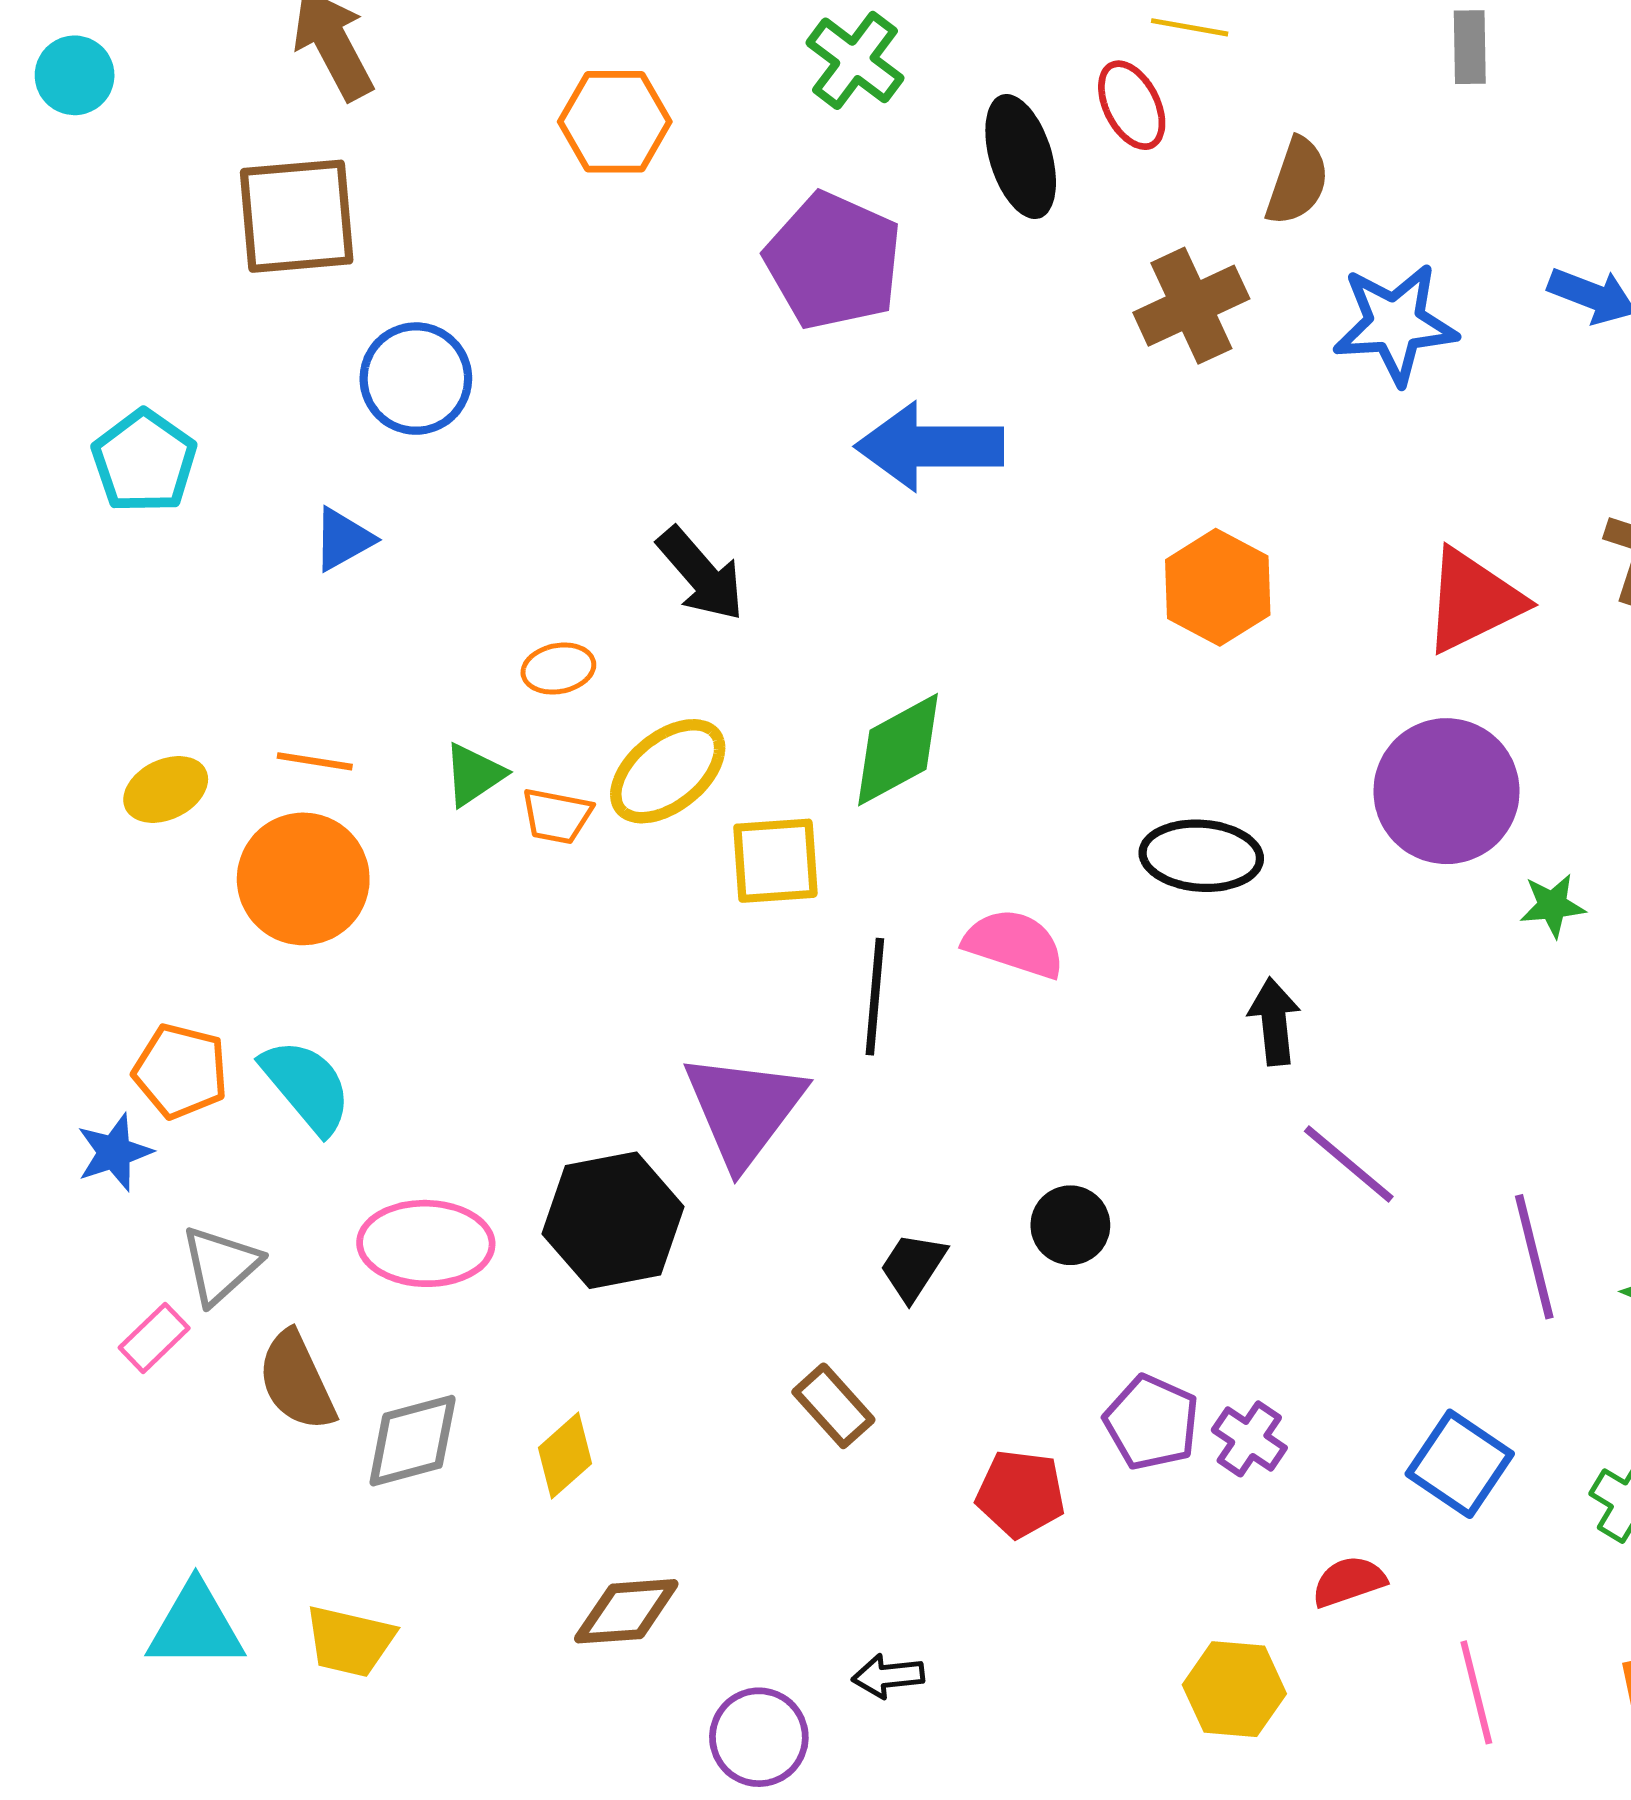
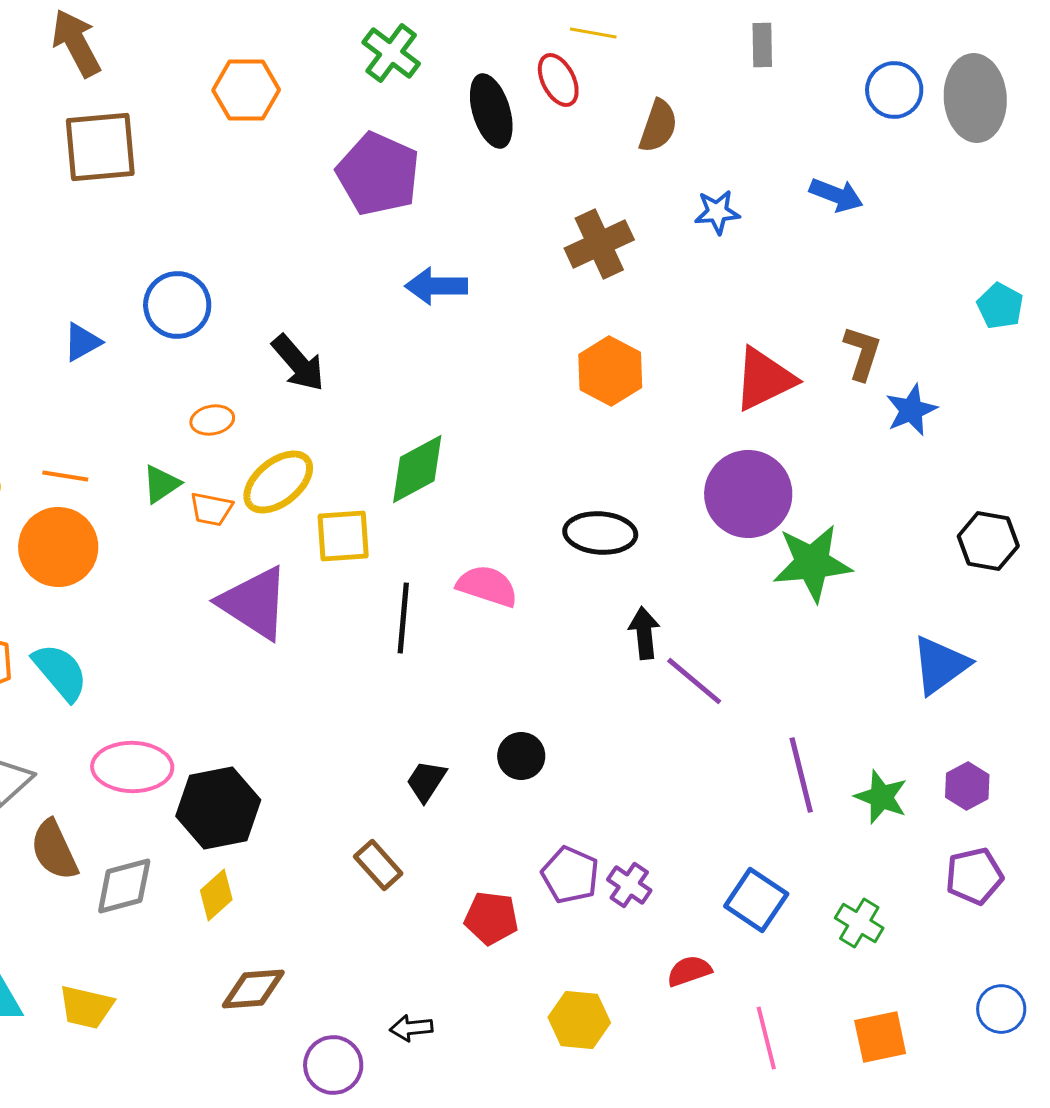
brown square: (297, 216) -> (100, 147), moved
brown cross: (1191, 306) -> (599, 244), moved
blue star: (1395, 324) -> (717, 212), size x0.6
blue circle: (416, 379) -> (177, 305), moved
blue arrow: (930, 446) -> (436, 286), size x0.7
green star: (1553, 905) -> (812, 563), size x2.0
purple triangle: (744, 1109) -> (254, 603), moved, turned -34
purple line: (1349, 1164) -> (694, 681), moved
black hexagon: (613, 1220) -> (218, 808), moved
yellow hexagon: (1234, 1689) -> (579, 1020), moved

